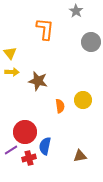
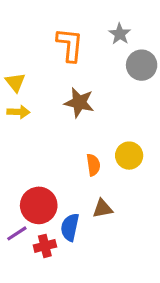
gray star: (76, 11) -> (120, 34), moved
brown star: (38, 81) -> (79, 103), moved
brown triangle: (80, 156) -> (103, 209), moved

